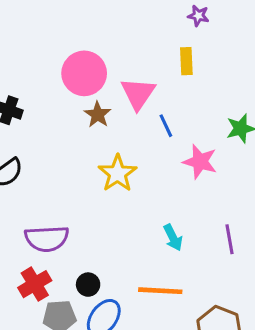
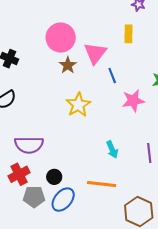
pink star: (200, 162) -> (133, 101), turned -30

